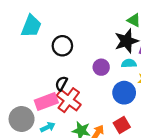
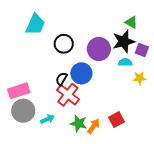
purple circle: (101, 67) -> (99, 49), moved, size x1.5
blue circle: (124, 93) -> (81, 73), moved
pink rectangle: (46, 101) -> (19, 91), moved

